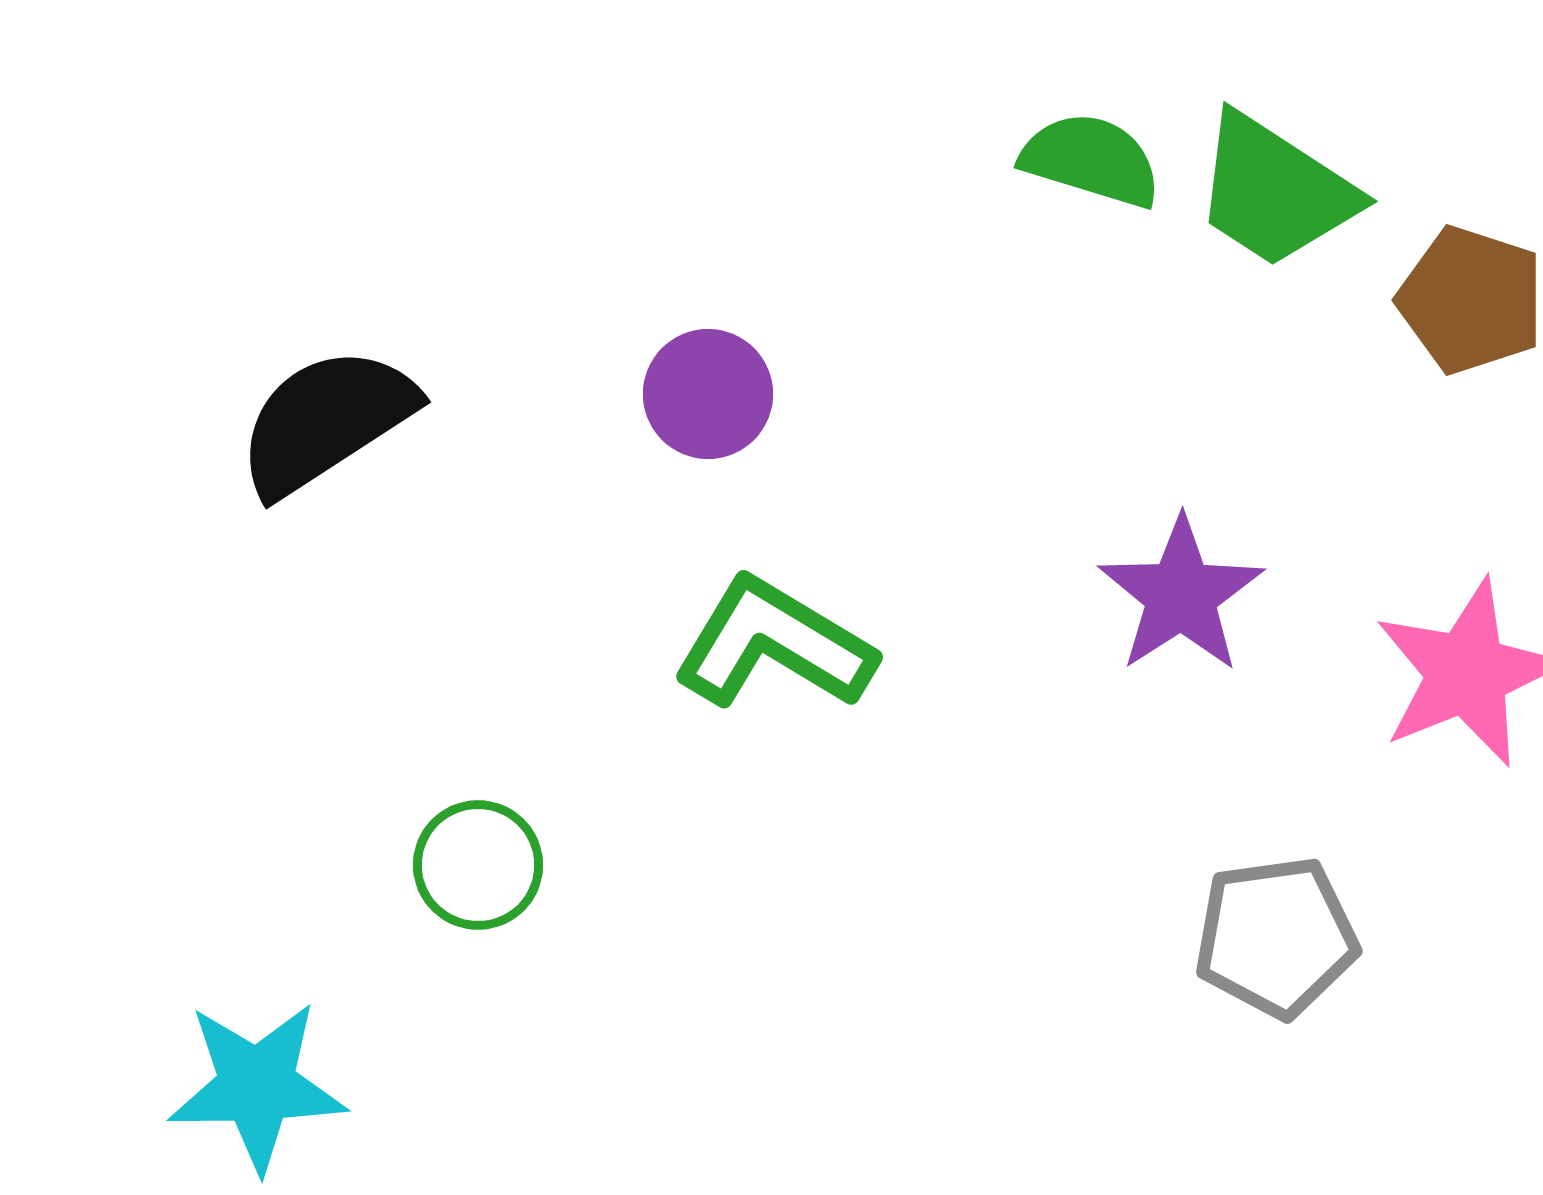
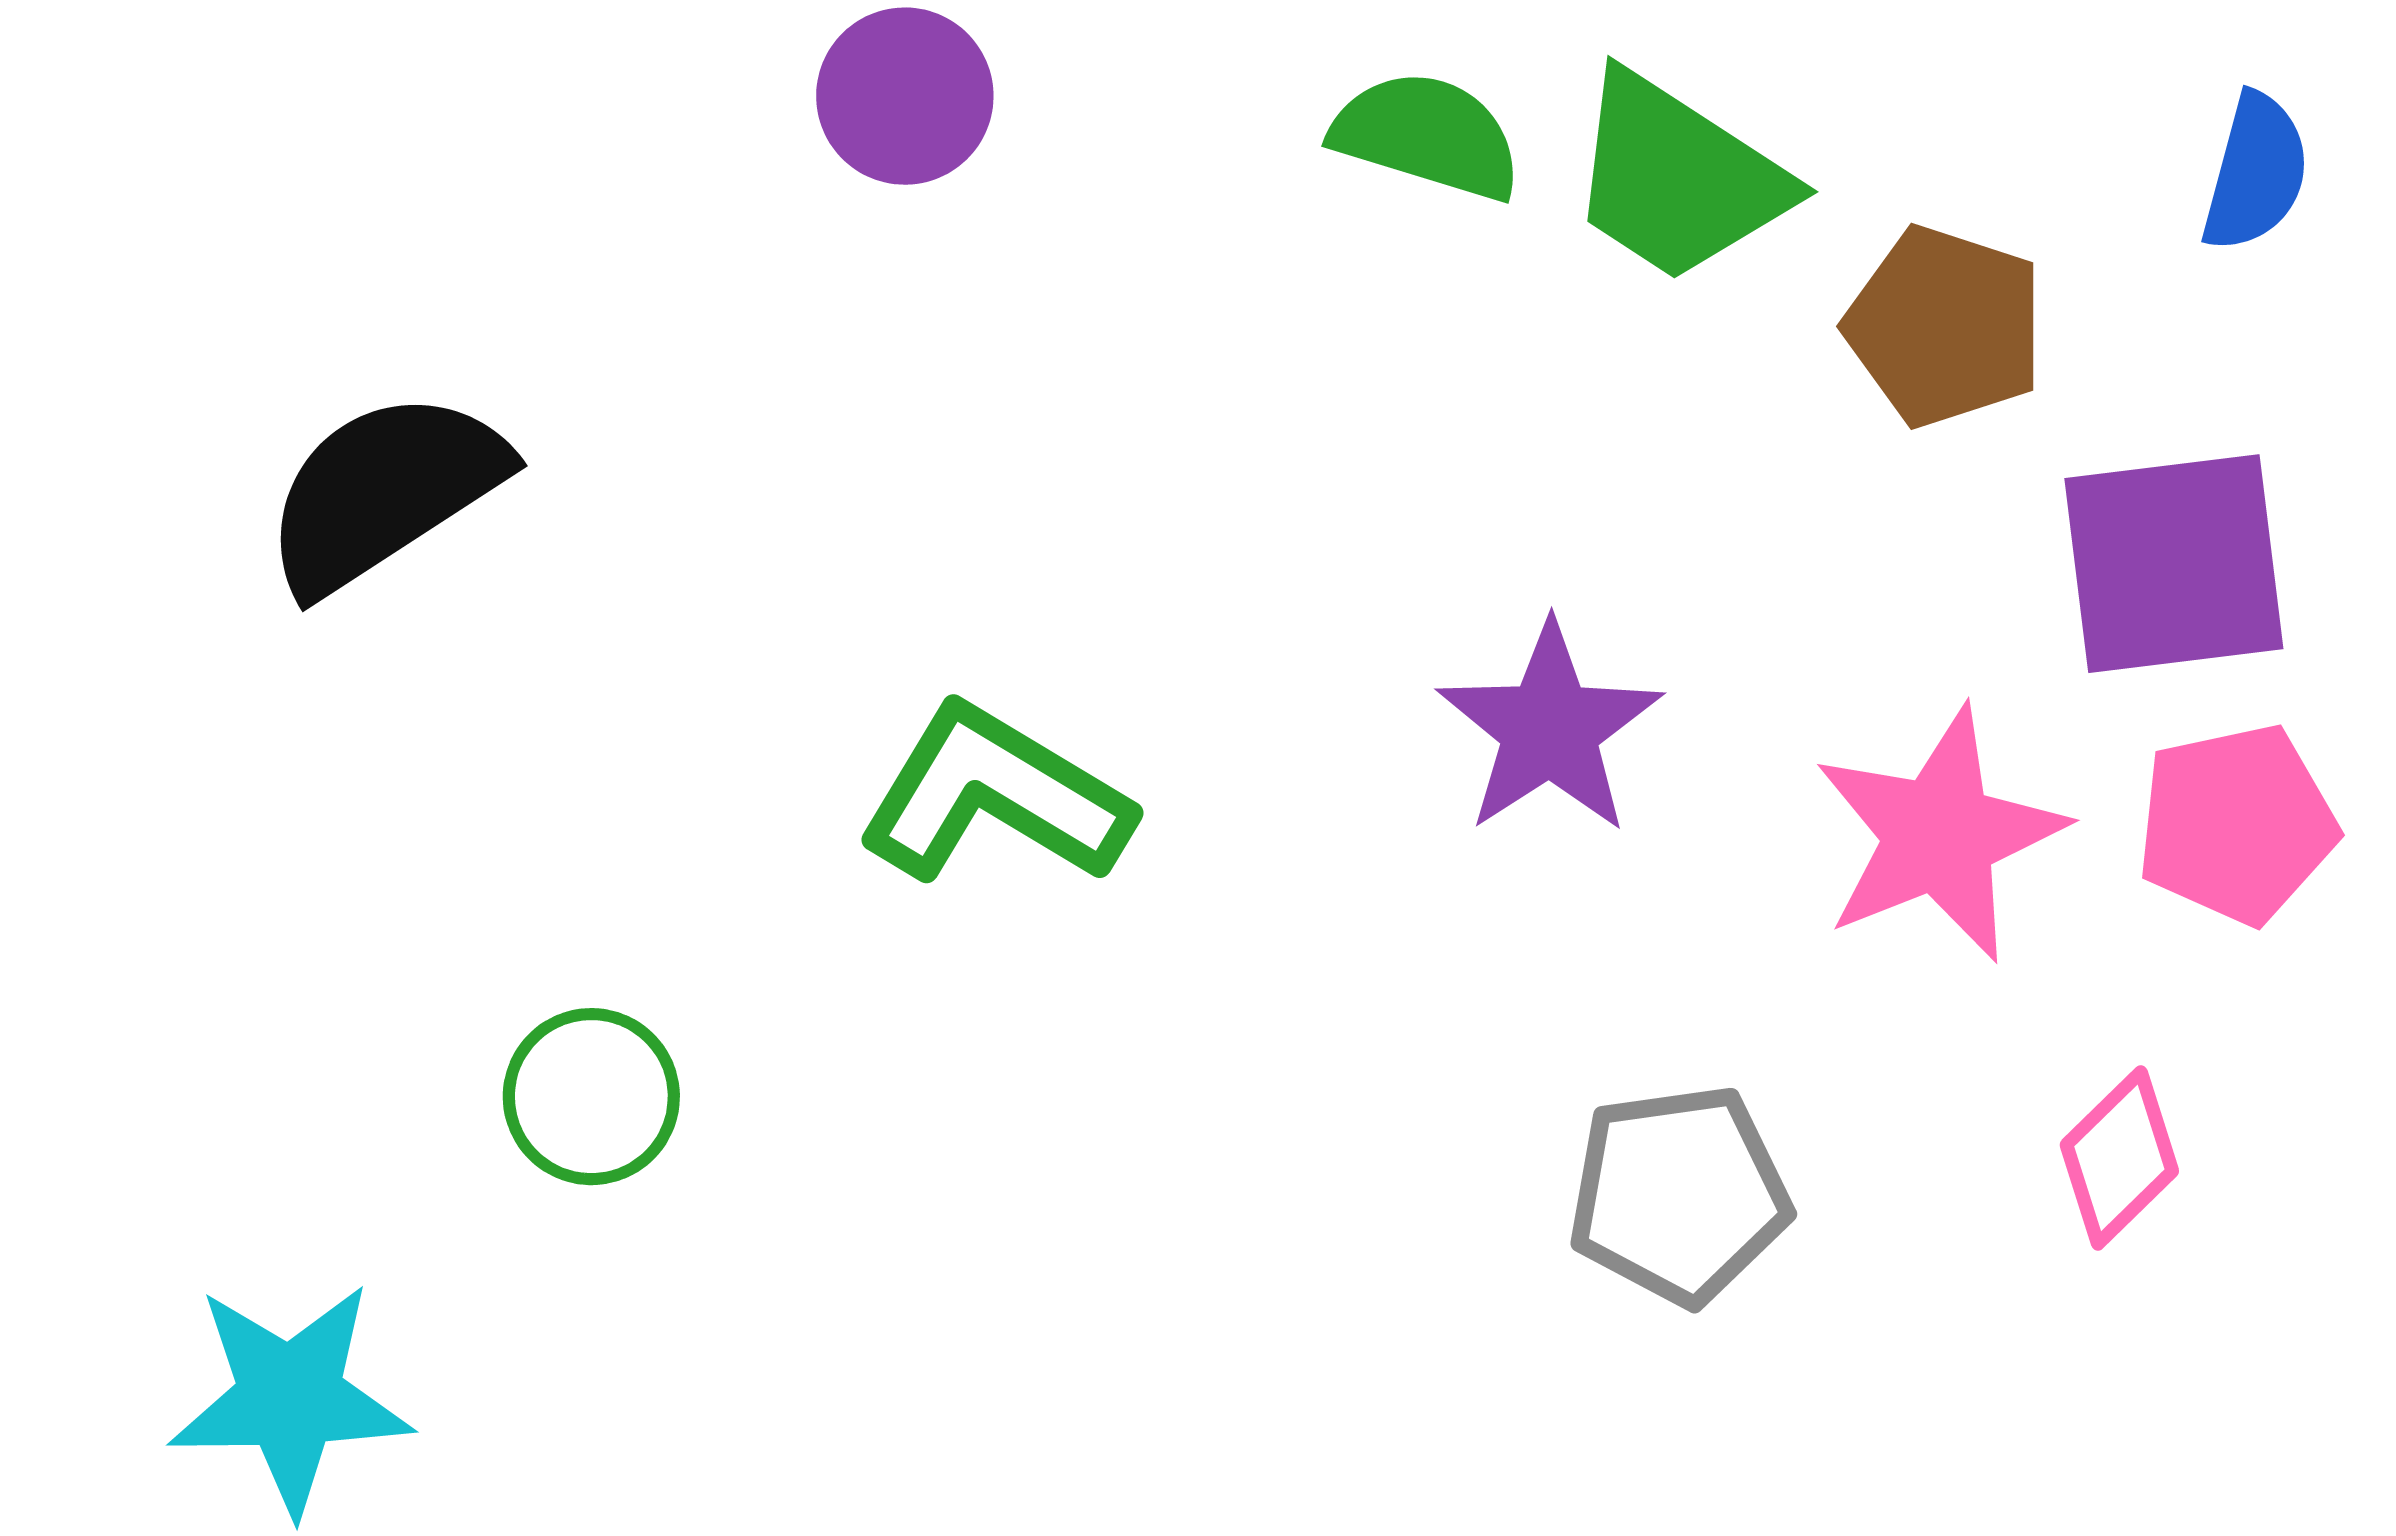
purple circle: (708, 394) -> (905, 96), moved

